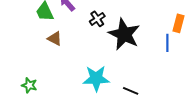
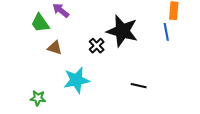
black cross: (97, 19) -> (97, 46), moved
cyan star: (96, 78) -> (76, 80), moved

